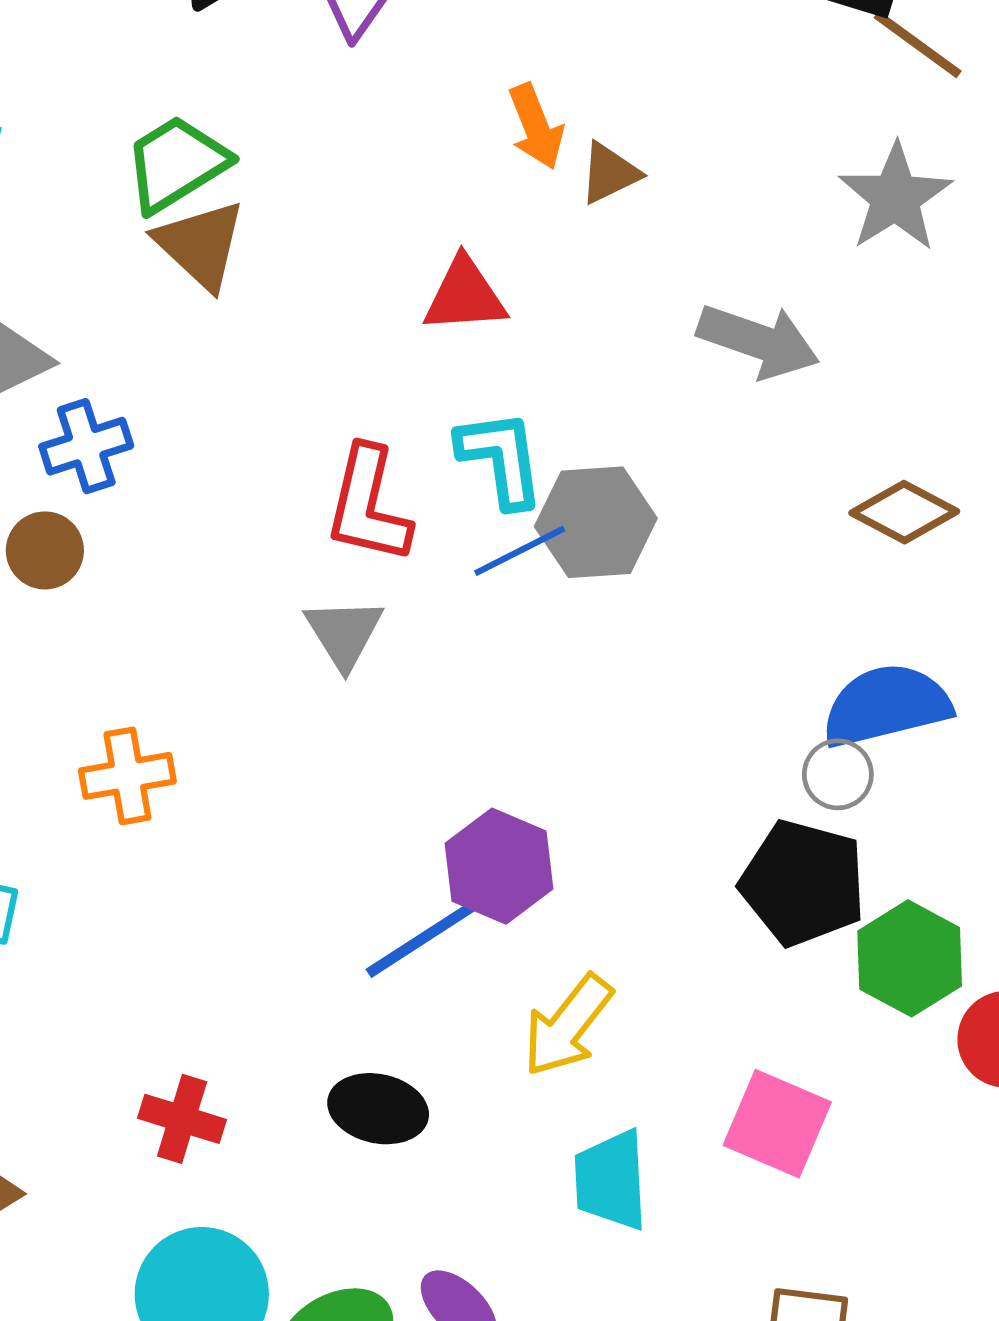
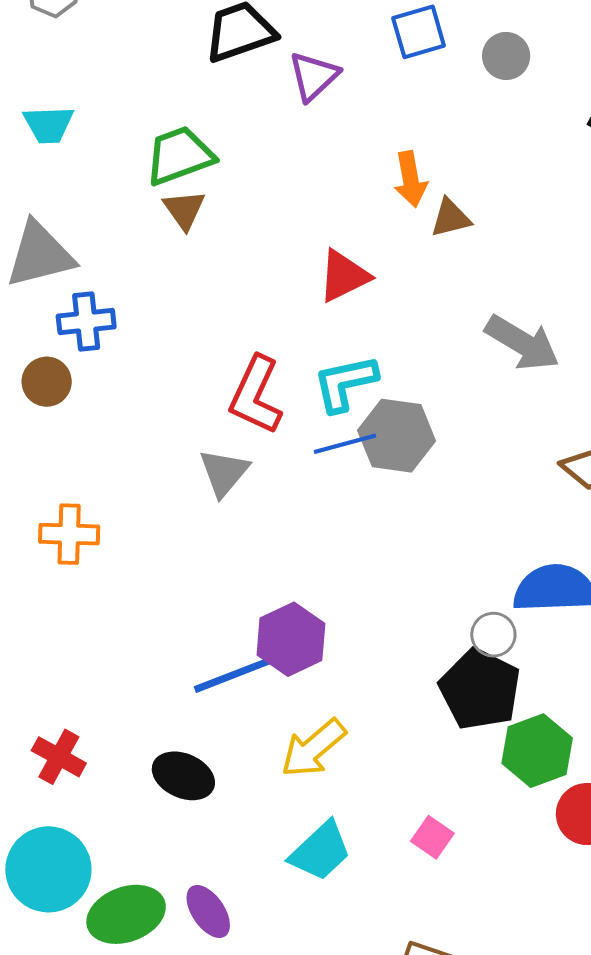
brown triangle: (200, 245) -> (184, 210), size x0.7
red triangle: (465, 295) -> (344, 276), turned -34
cyan L-shape: (501, 458) -> (345, 383), turned -106
gray circle: (838, 774) -> (493, 635), moved
pink square: (777, 1124) -> (432, 837), size x0.6
cyan trapezoid: (611, 1180) -> (320, 851), turned -142

